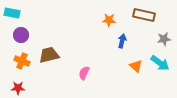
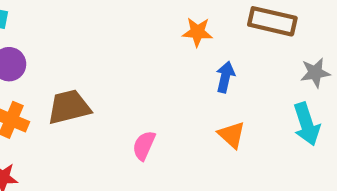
cyan arrow: (160, 63) -> (307, 124), turned 36
orange triangle: (136, 66) -> (232, 135), moved

